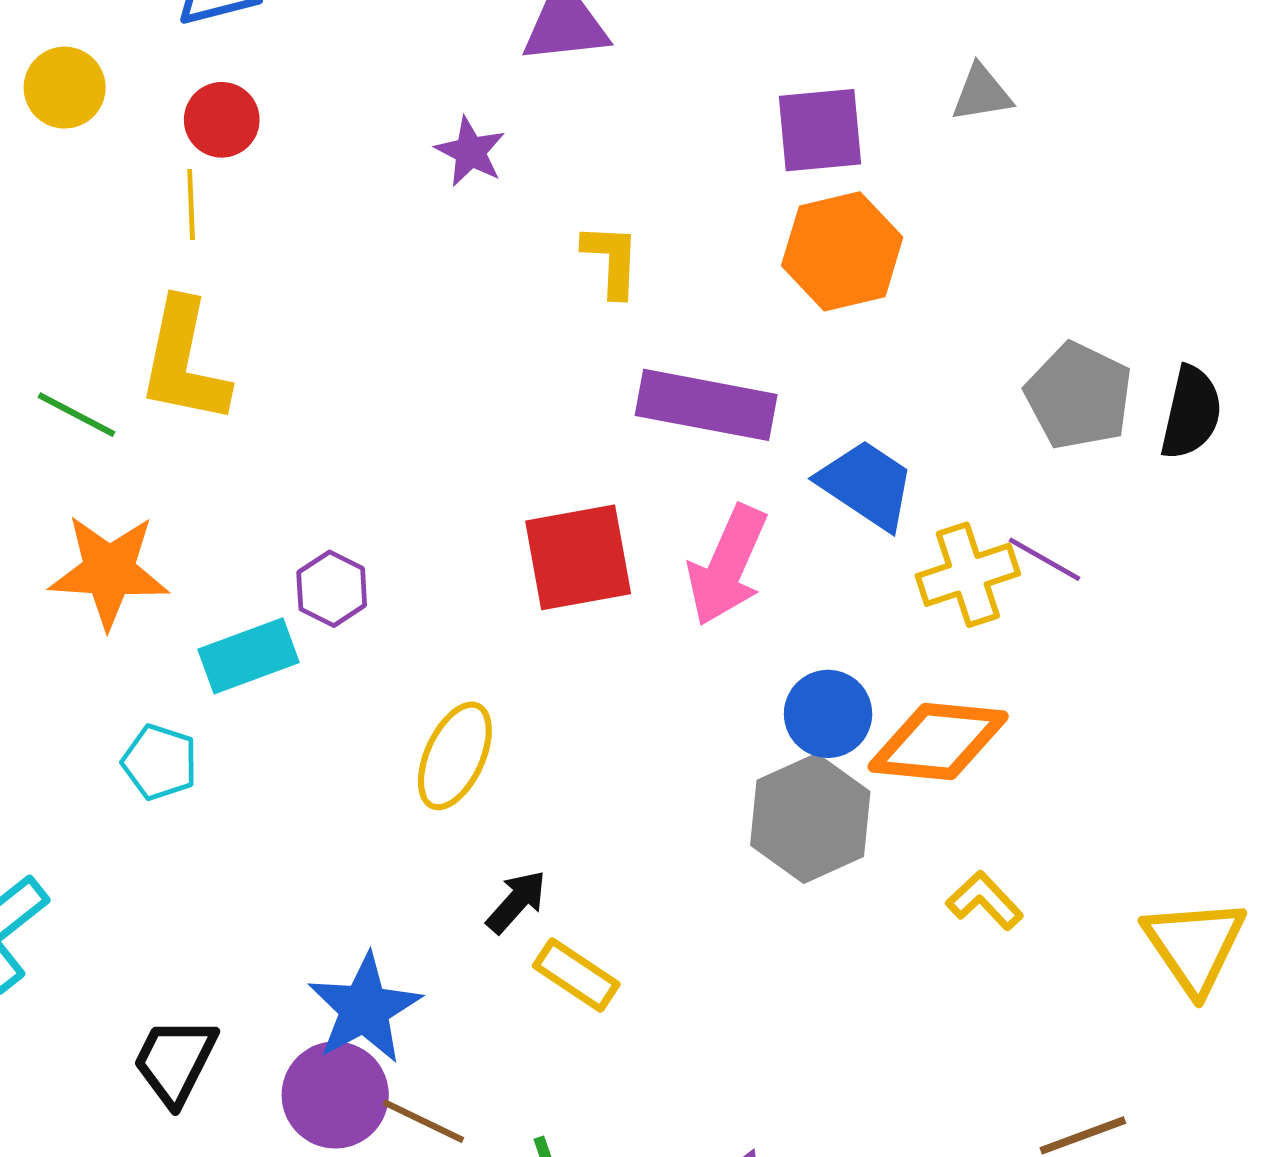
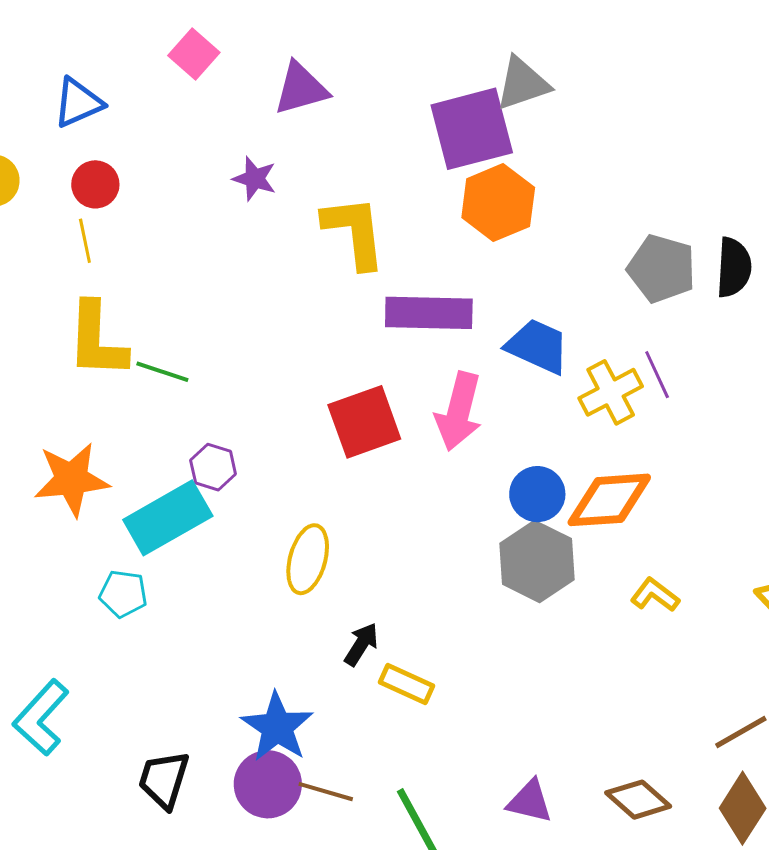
gray triangle: (982, 93) -> (522, 84), moved, size x1.4
purple square: (820, 130) -> (472, 129), size x1.4
yellow L-shape: (611, 260) -> (354, 232), size x1.6
green line: (77, 415) -> (162, 372), moved
purple line: (1045, 559) -> (657, 375), turned 45
cyan rectangle: (249, 656) -> (168, 518), size x1.4

